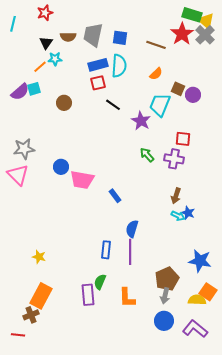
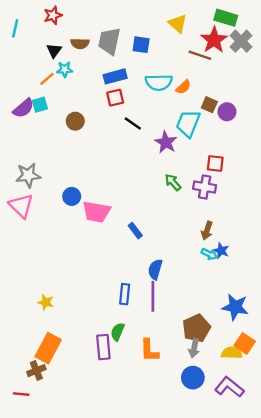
yellow triangle: (206, 21) -> (178, 24), moved
brown line: (156, 45) -> (200, 55), moved
cyan semicircle: (119, 66) -> (159, 82), moved, turned 85

